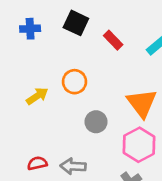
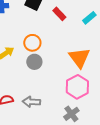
gray circle: (96, 122) -> (34, 62), moved

